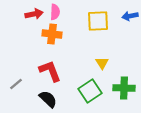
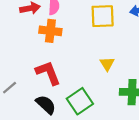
green square: (90, 91) -> (80, 101), moved

